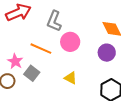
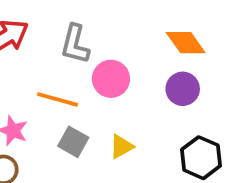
gray square: (32, 73) -> (73, 142), moved
yellow triangle: (71, 78) -> (122, 147), turned -48

